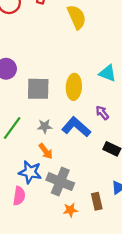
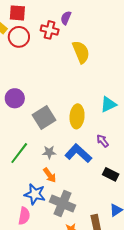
cyan triangle: (107, 73) -> (108, 104), turned -48
gray square: (38, 89) -> (44, 117), turned -35

